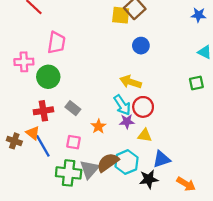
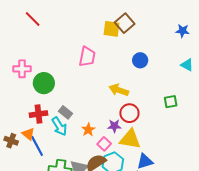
pink trapezoid: (56, 43) -> (87, 57), moved
blue circle: (141, 46) -> (140, 60), moved
green square: (196, 83) -> (171, 102), moved
cyan arrow: (122, 105) -> (59, 126), moved
yellow triangle: (145, 135) -> (130, 139), size x1.6
pink square: (74, 142) -> (104, 144), moved, turned 32

